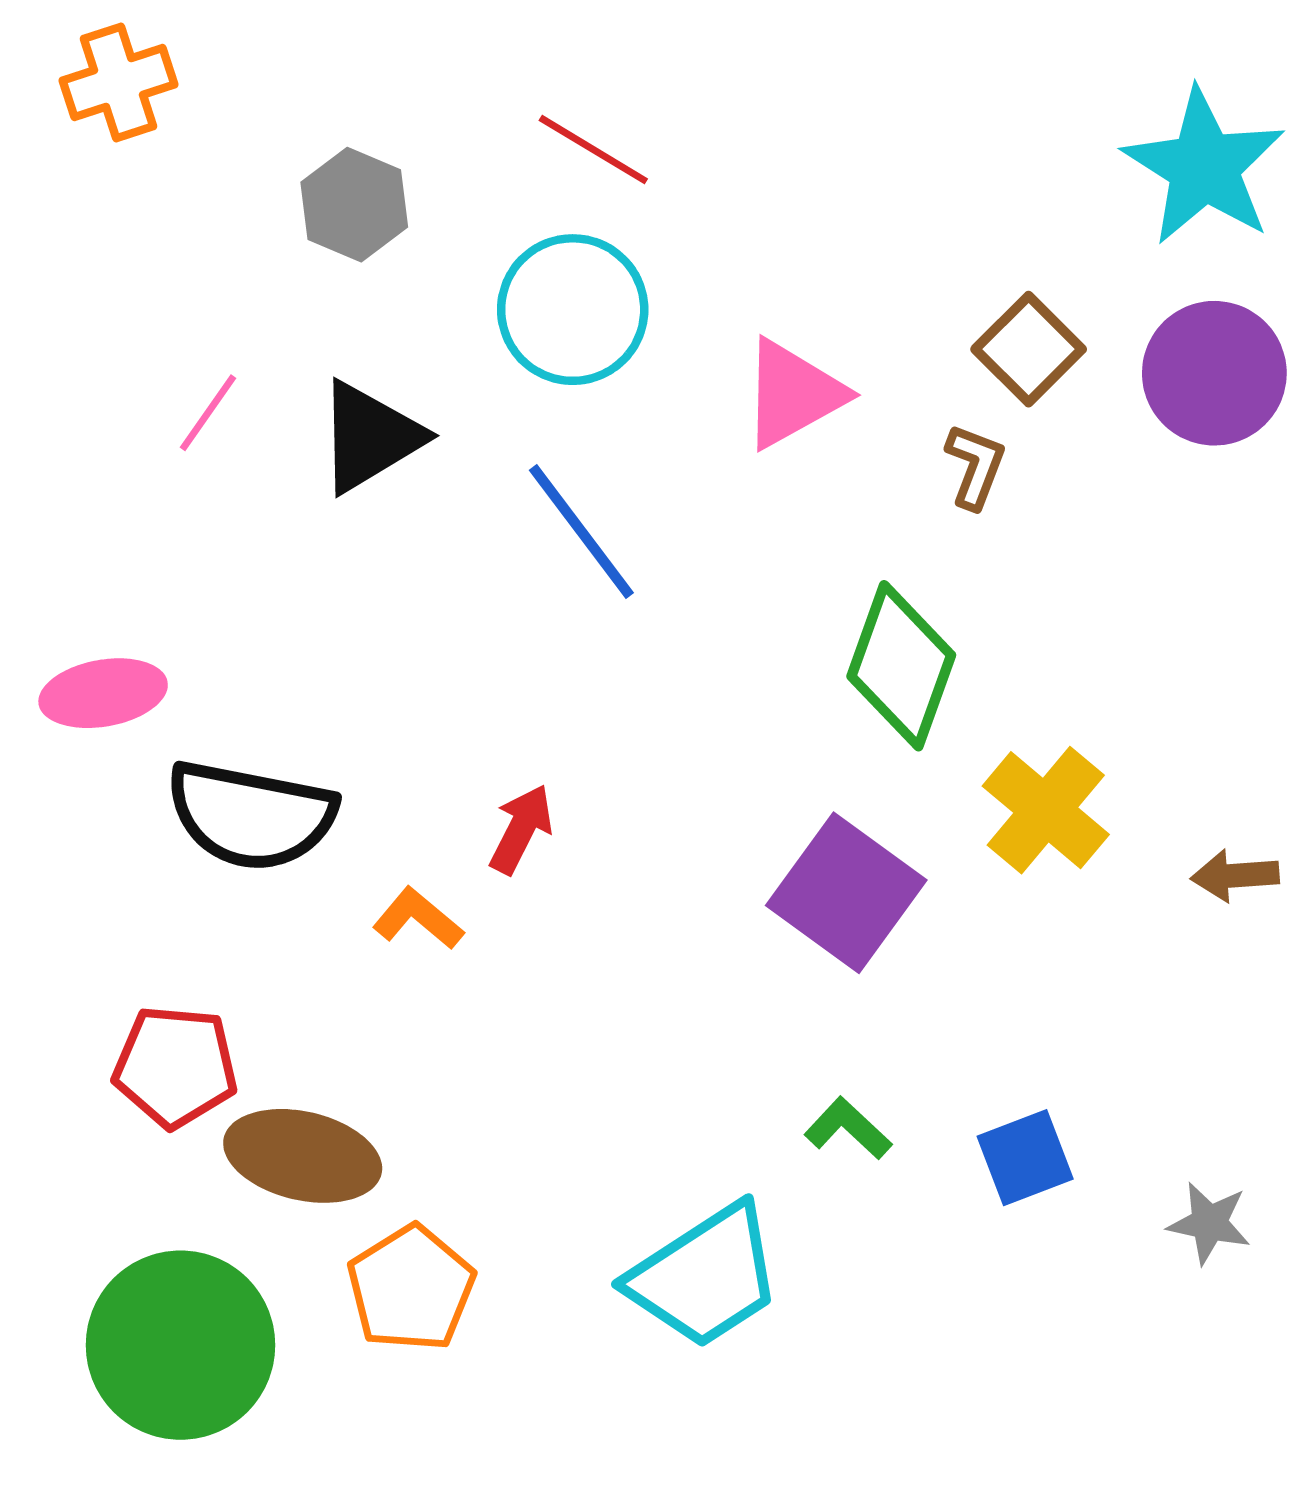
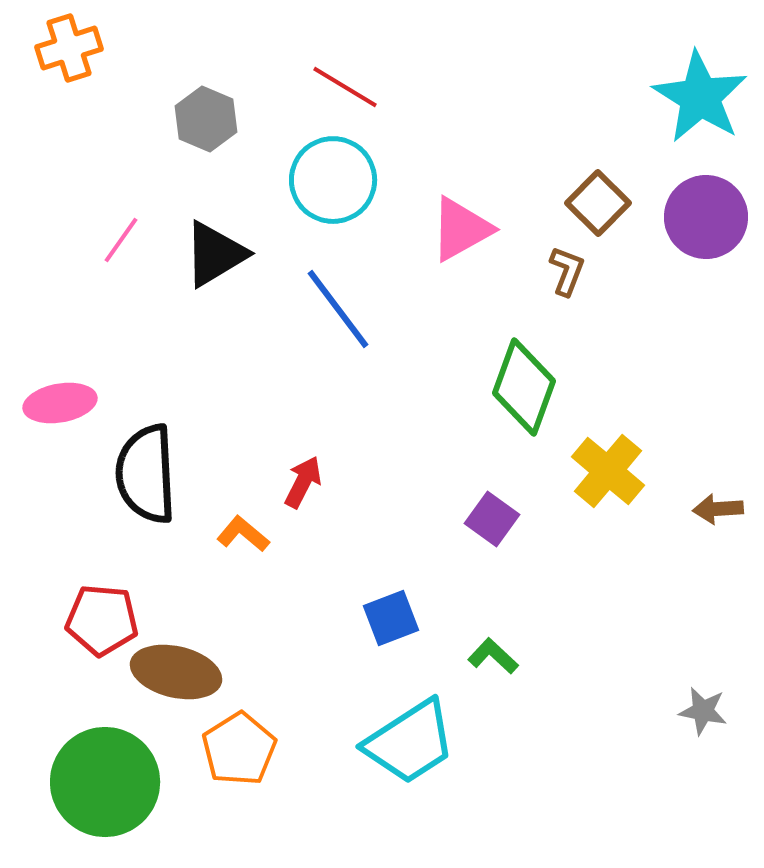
black semicircle: (251, 815) -> (146, 474), turned 76
purple square: (846, 893) -> (492, 519), size x0.6
blue square: (1025, 1158) -> (391, 618), moved

